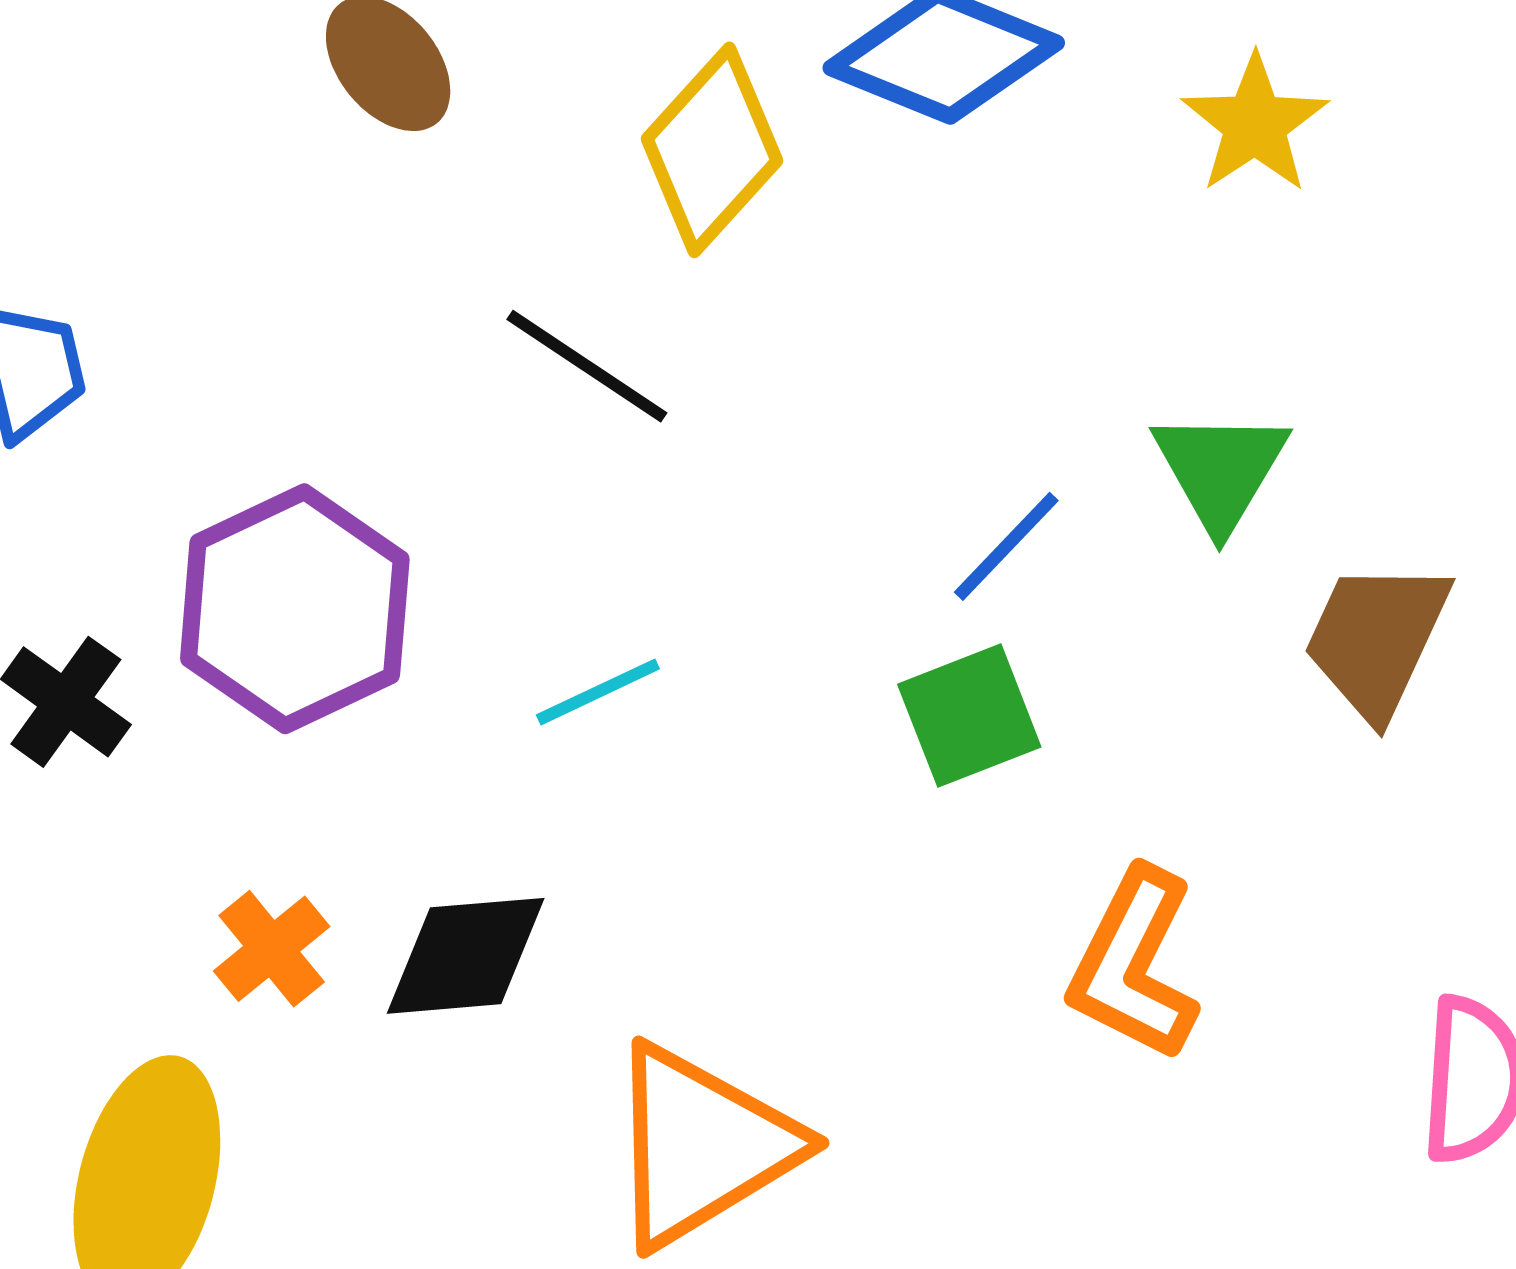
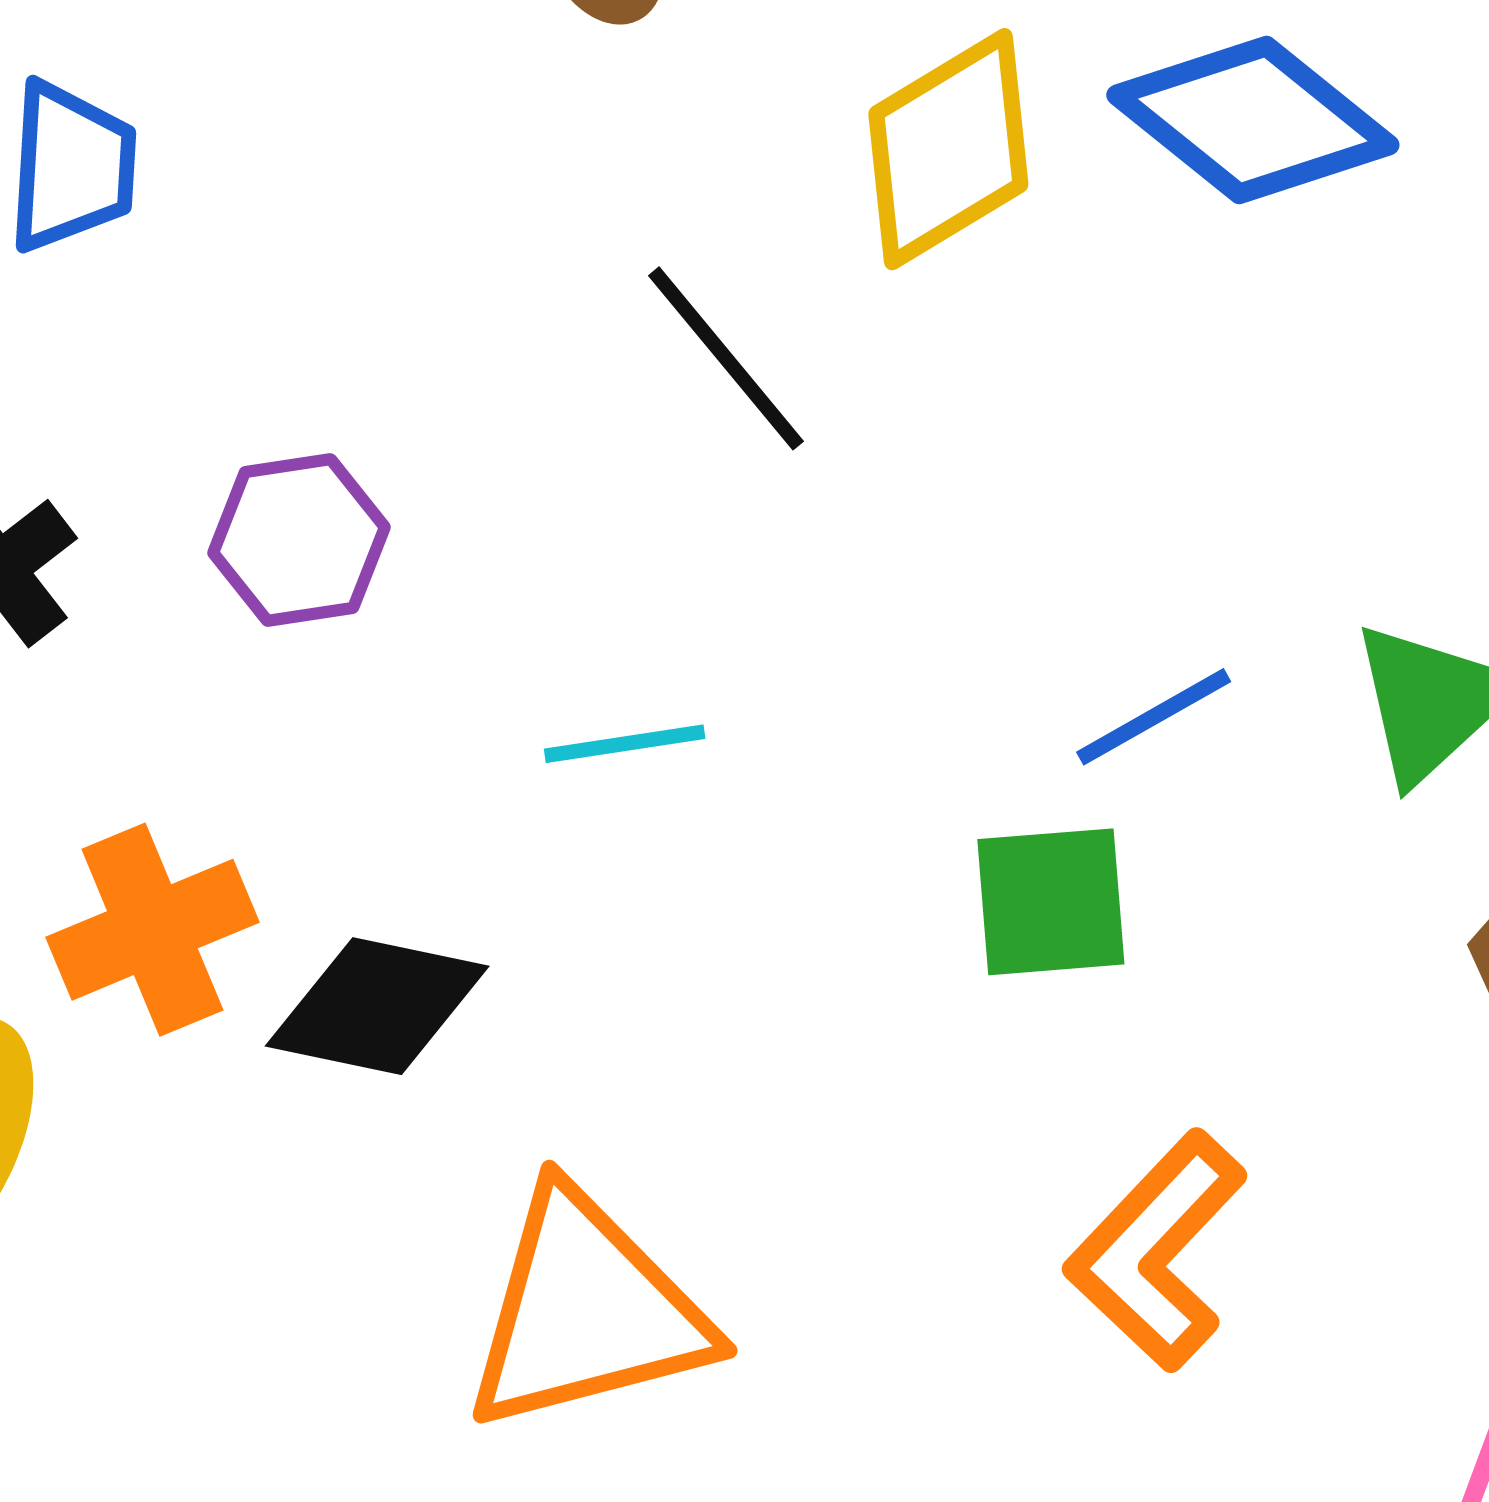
purple hexagon: (295, 609) -> (299, 540), size x0.6
orange cross: (272, 949) -> (152, 930), size x1.4

